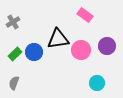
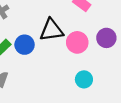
cyan circle: (97, 83) -> (84, 79), moved

